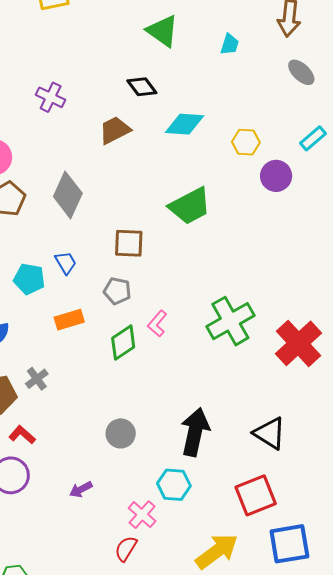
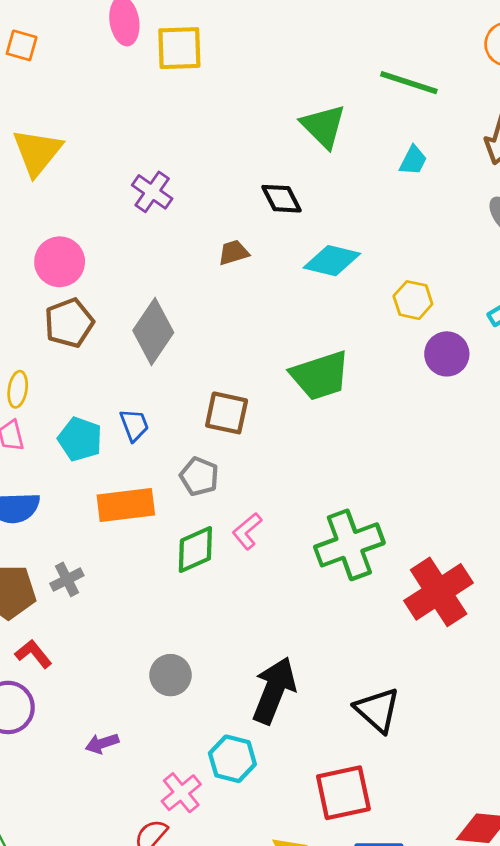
brown trapezoid: (115, 130) -> (234, 253), size x0.7
orange rectangle: (69, 320) -> (126, 505), size x1.4

